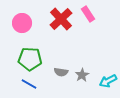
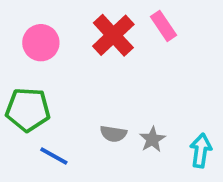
green pentagon: (30, 59) -> (28, 110), moved
cyan arrow: (108, 81) -> (201, 150), turned 126

